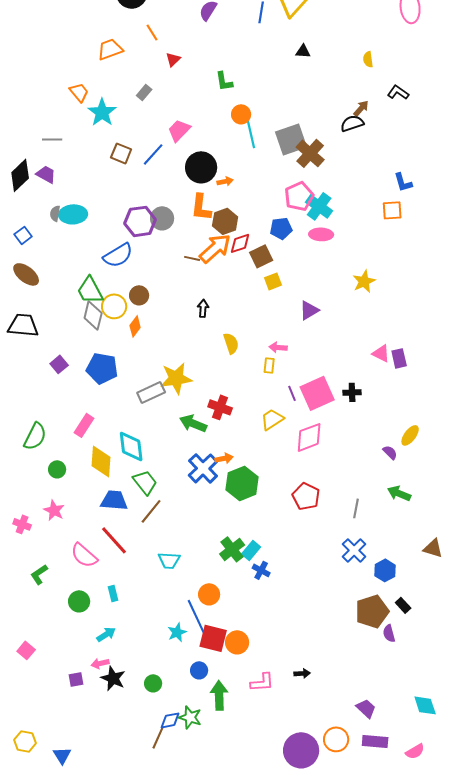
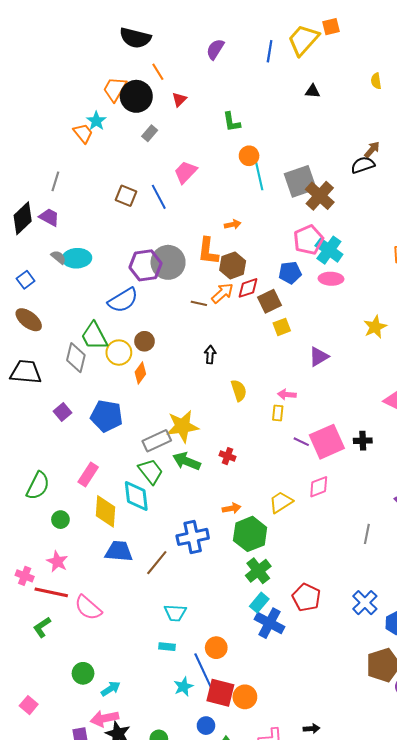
orange trapezoid: (110, 49) -> (115, 89), turned -40
yellow semicircle: (368, 59) -> (376, 81), moved
cyan star: (102, 112) -> (96, 121), moved, size x0.7
gray line: (52, 139) -> (55, 181), turned -72
blue line: (153, 154) -> (159, 197), turned -70
black circle: (201, 167) -> (136, 96), moved
gray semicircle: (55, 213) -> (58, 257), turned 119
gray circle: (162, 218) -> (168, 262), size x1.4
orange arrow: (215, 248) -> (222, 293), size x0.7
gray diamond: (93, 315) -> (76, 358), moved
purple line: (292, 393) -> (301, 442), turned -42
red cross: (220, 407) -> (228, 456), size x0.7
yellow trapezoid: (272, 419) -> (281, 502), moved
green arrow: (193, 423) -> (187, 461), moved
pink diamond: (309, 437) -> (319, 487), size x0.7
blue cross: (203, 468) -> (193, 537), moved, turned 32
green trapezoid: (145, 482) -> (151, 471), moved
red pentagon: (306, 496) -> (306, 597), moved
gray line: (356, 508) -> (367, 534), moved
red line: (114, 540) -> (51, 592), moved, turned -36
green cross: (232, 549) -> (258, 571), moved
blue cross: (261, 570) -> (270, 623), size x1.6
cyan rectangle: (113, 593) -> (167, 647), moved, turned -70
green circle: (79, 601) -> (83, 673), moved
pink arrow: (100, 663) -> (105, 718), size x1.5

